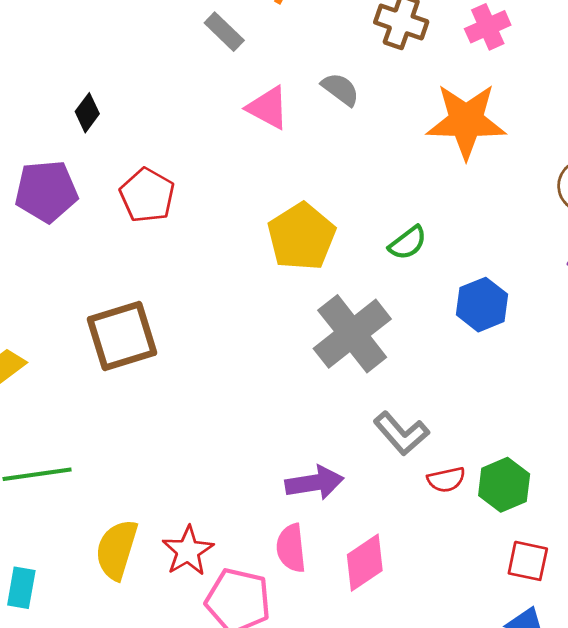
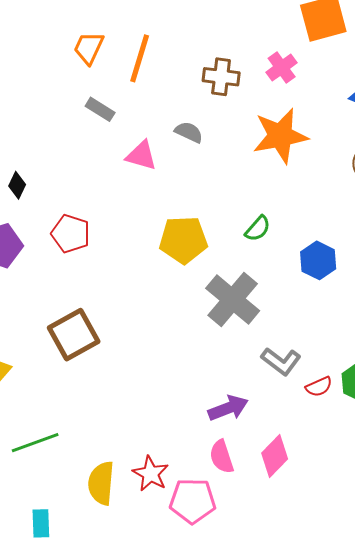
yellow pentagon: (301, 237) -> (183, 240), turned -30

